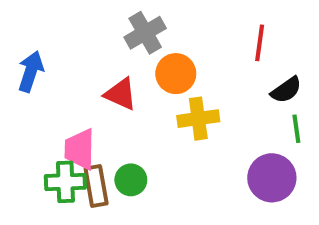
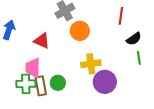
red triangle: (121, 94) -> (42, 41), moved
yellow cross: (198, 119) -> (91, 64), moved
purple circle: (272, 178) -> (105, 82), moved

